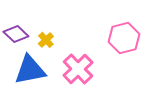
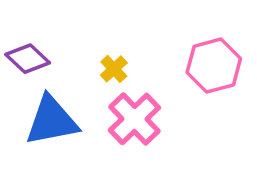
yellow cross: (46, 40) -> (114, 69), moved

